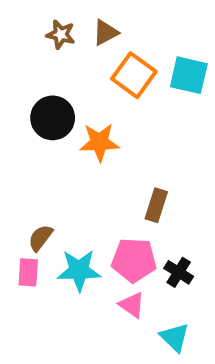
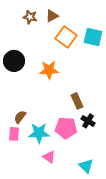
black circle: (53, 118) -> (14, 61), moved
brown rectangle: (156, 205) -> (77, 101), turned -42
black cross: (179, 272) -> (88, 121), moved
pink triangle: (132, 305) -> (49, 157), moved

